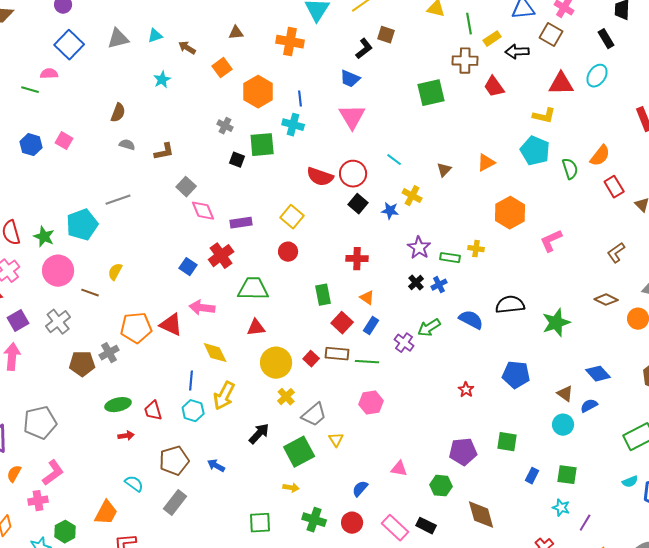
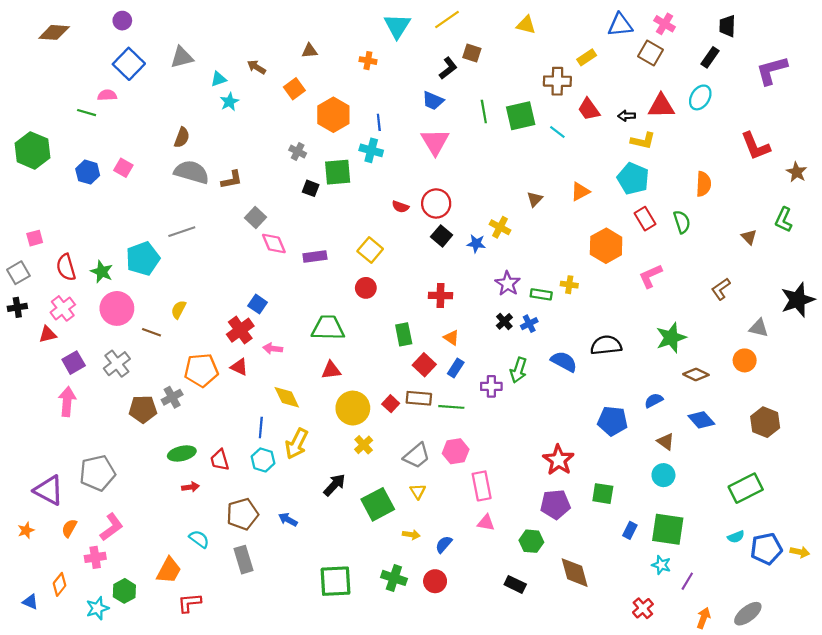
green line: (469, 24) -> (484, 111), moved
cyan triangle: (155, 36) -> (219, 79), moved
black rectangle: (606, 39) -> (710, 57), turned 66
orange cross: (290, 42) -> (368, 61), size x0.6
black arrow: (517, 52) -> (627, 116), moved, size x0.7
gray semicircle: (127, 145) -> (192, 172), size x2.0
orange semicircle: (600, 156) -> (703, 184), turned -35
cyan line: (394, 160) -> (557, 132), moved
green semicircle: (570, 169) -> (682, 222), moved
red semicircle: (320, 177) -> (400, 207), size x0.6
red rectangle: (614, 187) -> (645, 219), moved
red cross: (221, 256) -> (240, 330), moved
brown diamond: (606, 300) -> (696, 374), moved
pink arrow: (202, 308) -> (273, 348), size x0.7
green star: (556, 323) -> (671, 338), moved
red triangle: (171, 325) -> (239, 367), size x0.7
green arrow: (429, 328) -> (518, 370), turned -40
purple cross: (404, 343) -> (491, 386), turned -36
red star: (466, 390) -> (558, 460), moved, size x1.8
blue semicircle: (589, 406) -> (654, 400), moved
gray trapezoid: (314, 415) -> (417, 456), moved
green square: (567, 475) -> (668, 529), size x1.5
yellow arrow: (291, 488) -> (411, 535), moved
gray rectangle: (175, 503) -> (244, 560), turned -55
green square: (260, 523) -> (336, 581), size x1.4
pink rectangle: (395, 528) -> (482, 486), moved, turned 36

